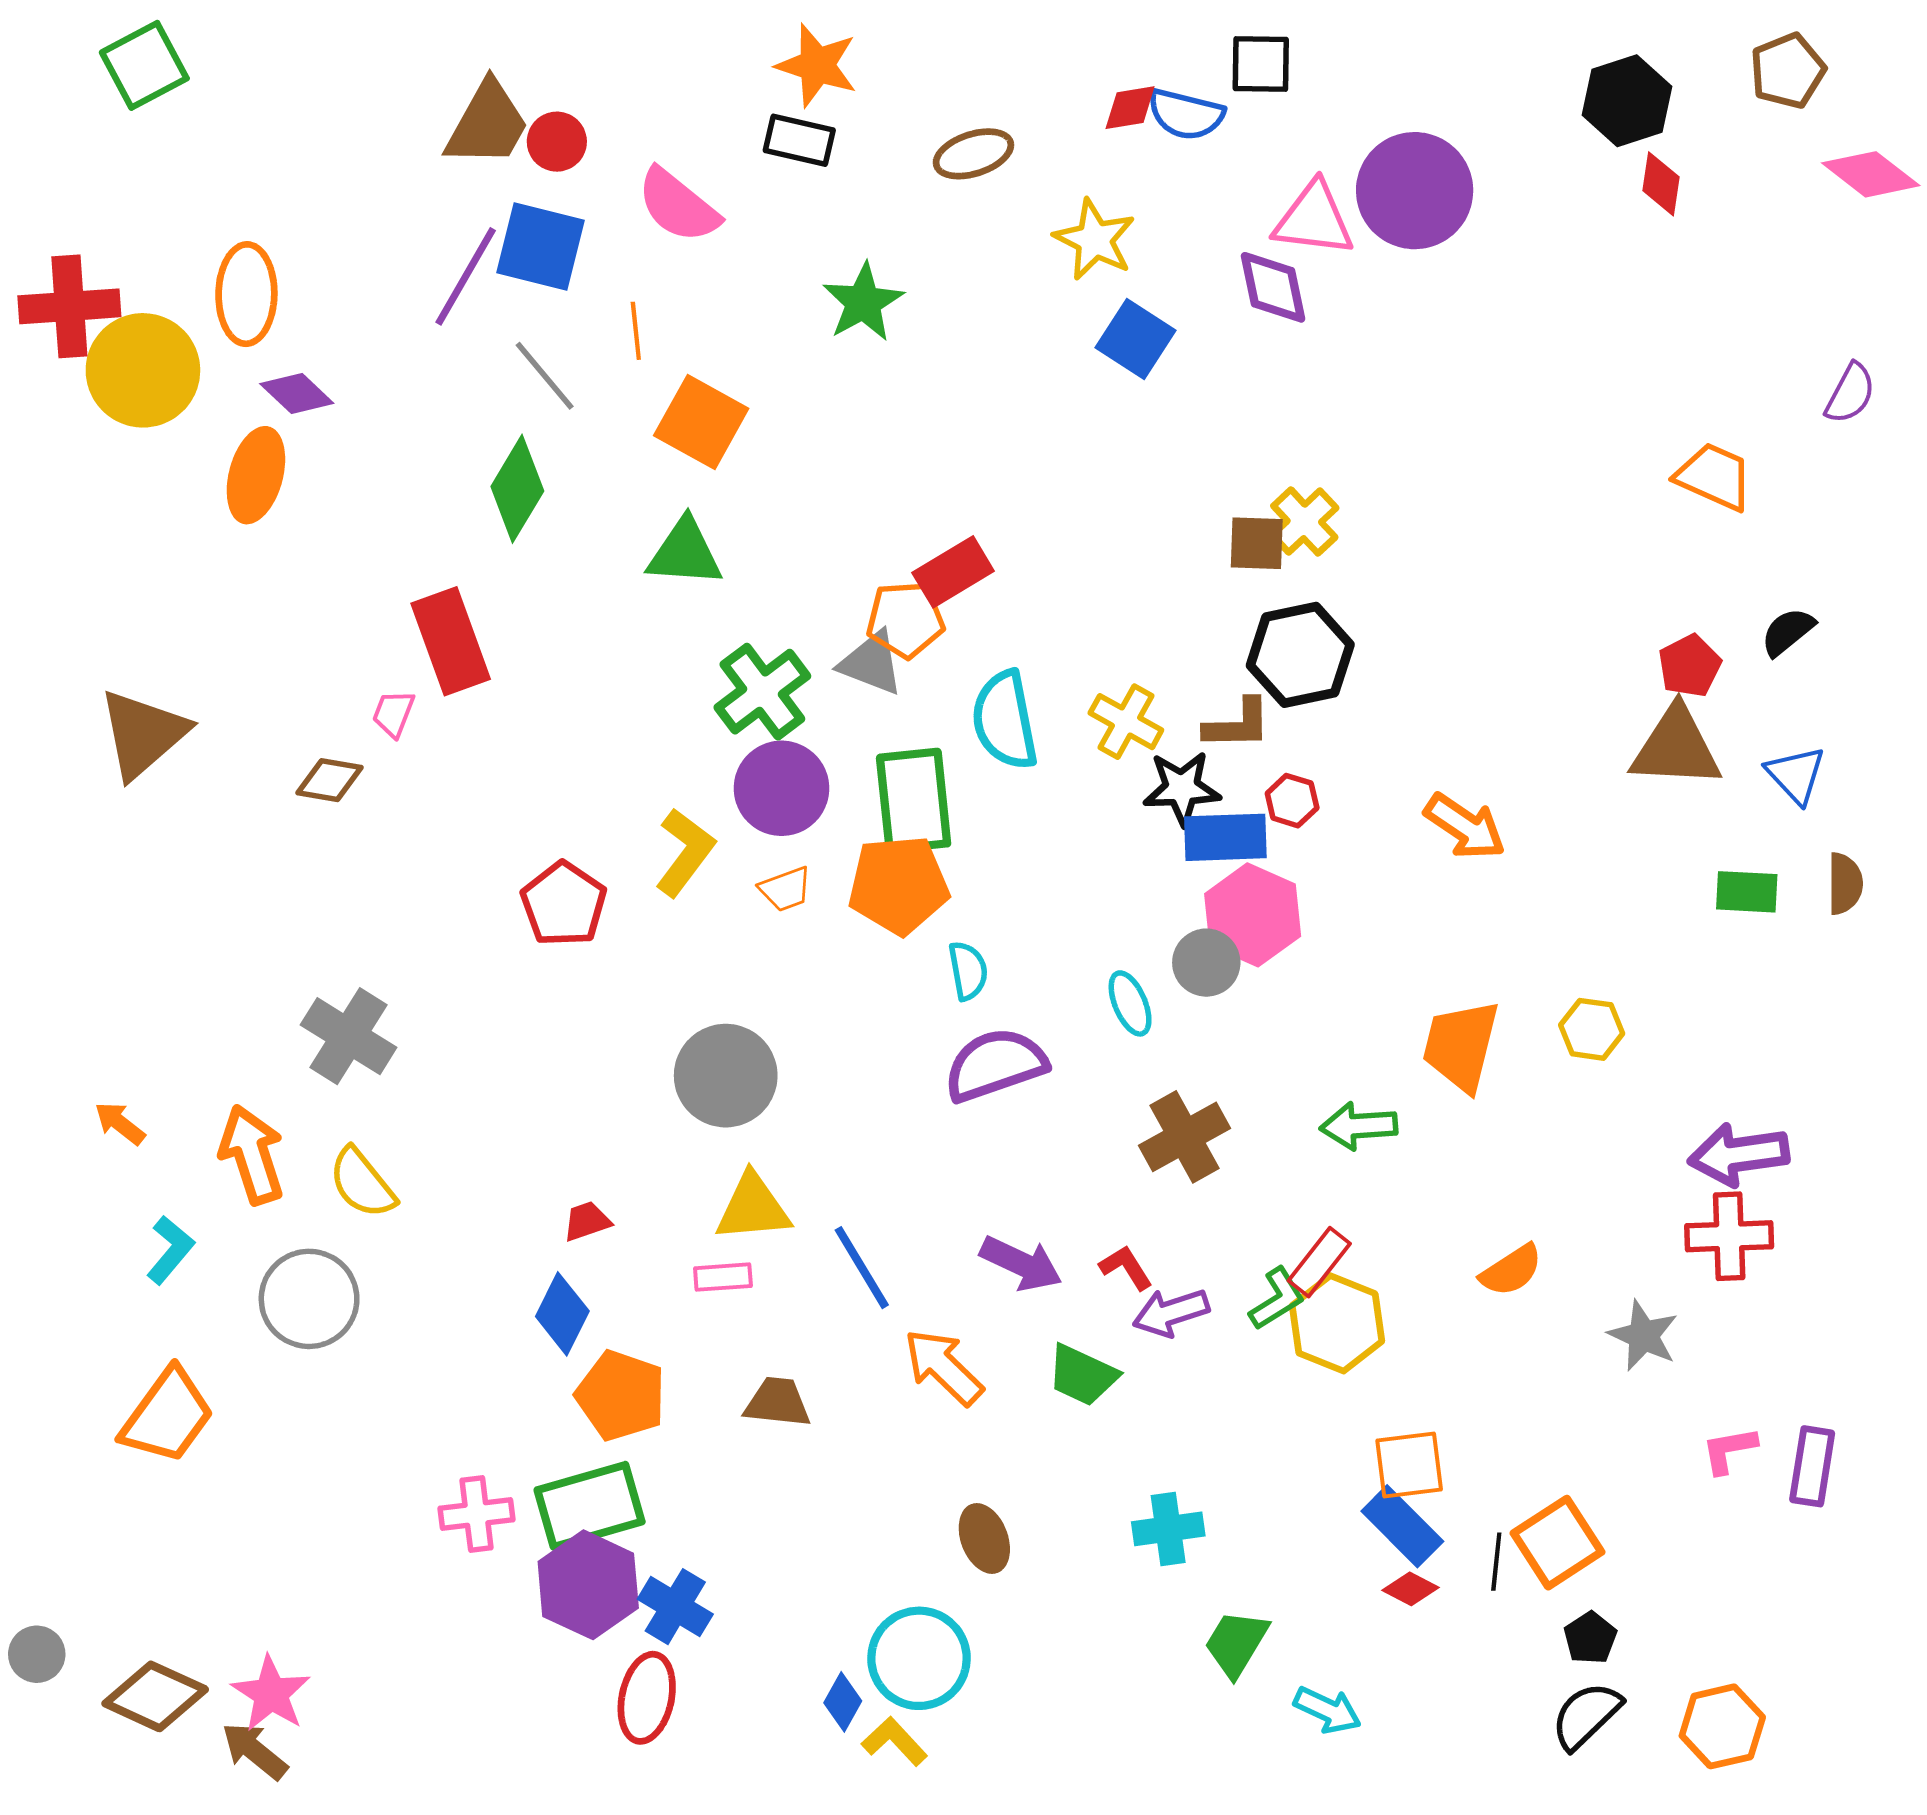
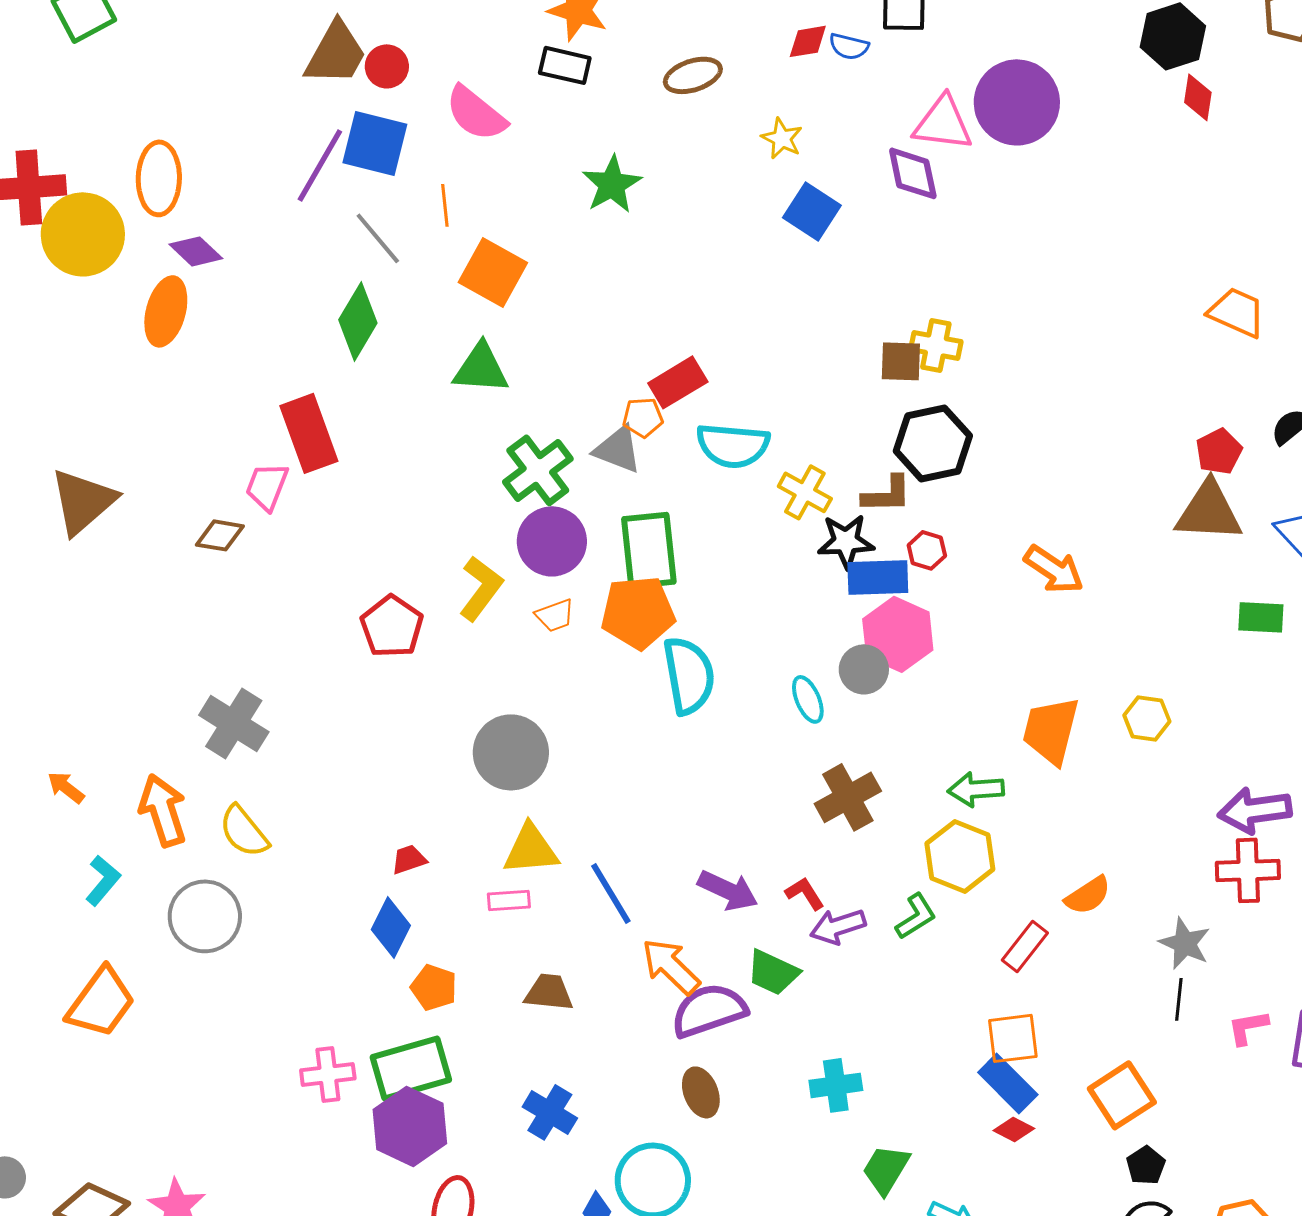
blue semicircle: (1186, 114) -> (849, 46), size x0.7
yellow star: (1095, 240) -> (782, 138), size x0.7
yellow cross: (1304, 521) -> (936, 345), turned -36
orange pentagon: (905, 619) -> (643, 417), size x0.7
pink trapezoid: (393, 713) -> (267, 486), size x1.4
cyan semicircle: (1005, 720) -> (733, 445), moved, turned -74
cyan semicircle: (968, 971) -> (689, 675), size x1.8
purple semicircle: (995, 1065) -> (709, 1010), moved
red rectangle: (1319, 1262) -> (1025, 946), moved
yellow hexagon: (1337, 1323) -> (960, 856), moved
orange pentagon: (621, 1396) -> (434, 987), size x0.7
black line: (1496, 1562) -> (1179, 999), moved
blue cross: (675, 1607) -> (550, 1112), moved

